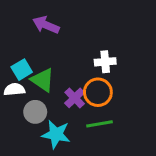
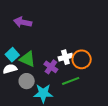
white cross: (105, 62) -> (65, 57), moved
orange circle: (98, 92) -> (82, 59), moved

